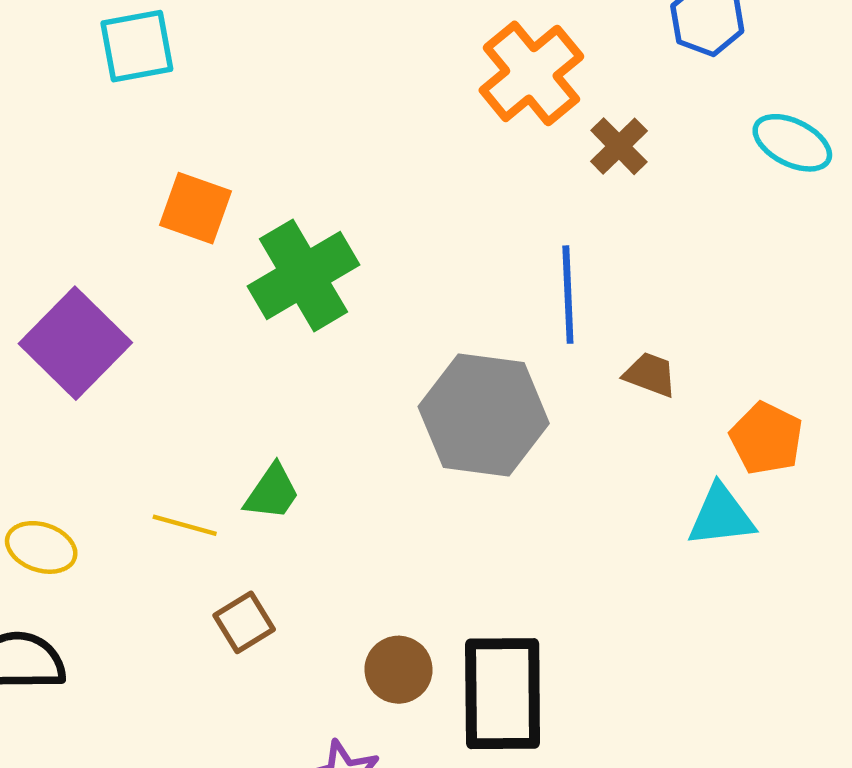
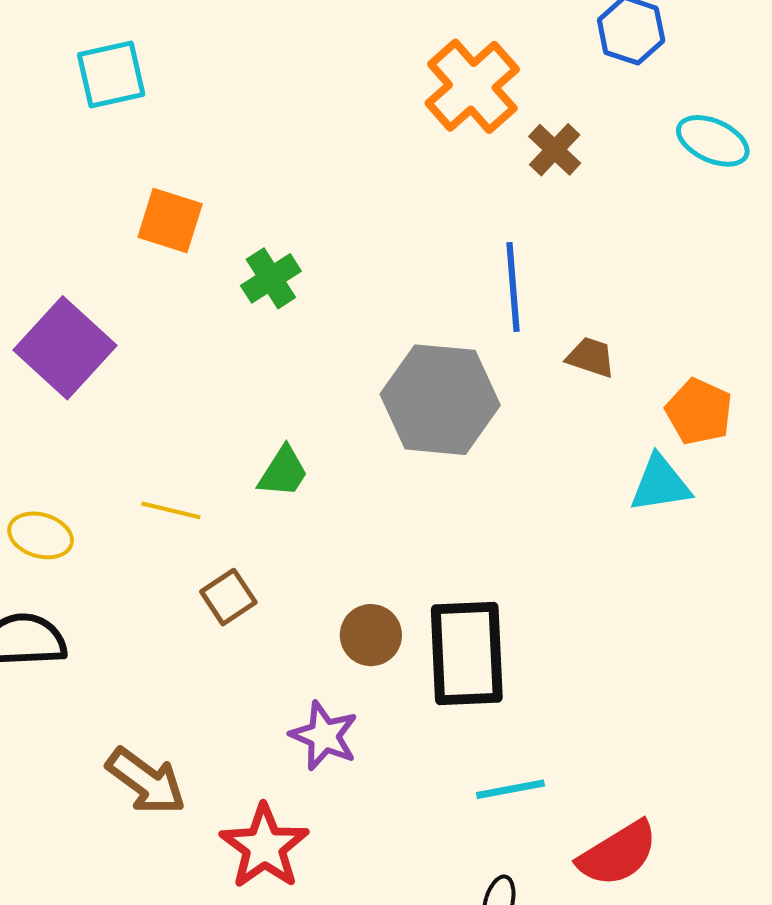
green cross: (303, 275) -> (271, 278), size x0.6
green trapezoid: (272, 492) -> (283, 472), moved

